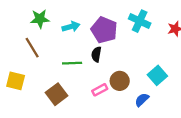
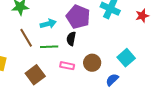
cyan arrow: (71, 27) -> (48, 24), moved
brown line: (32, 48) -> (26, 38), moved
pink rectangle: (100, 90) -> (67, 66), moved, turned 40

